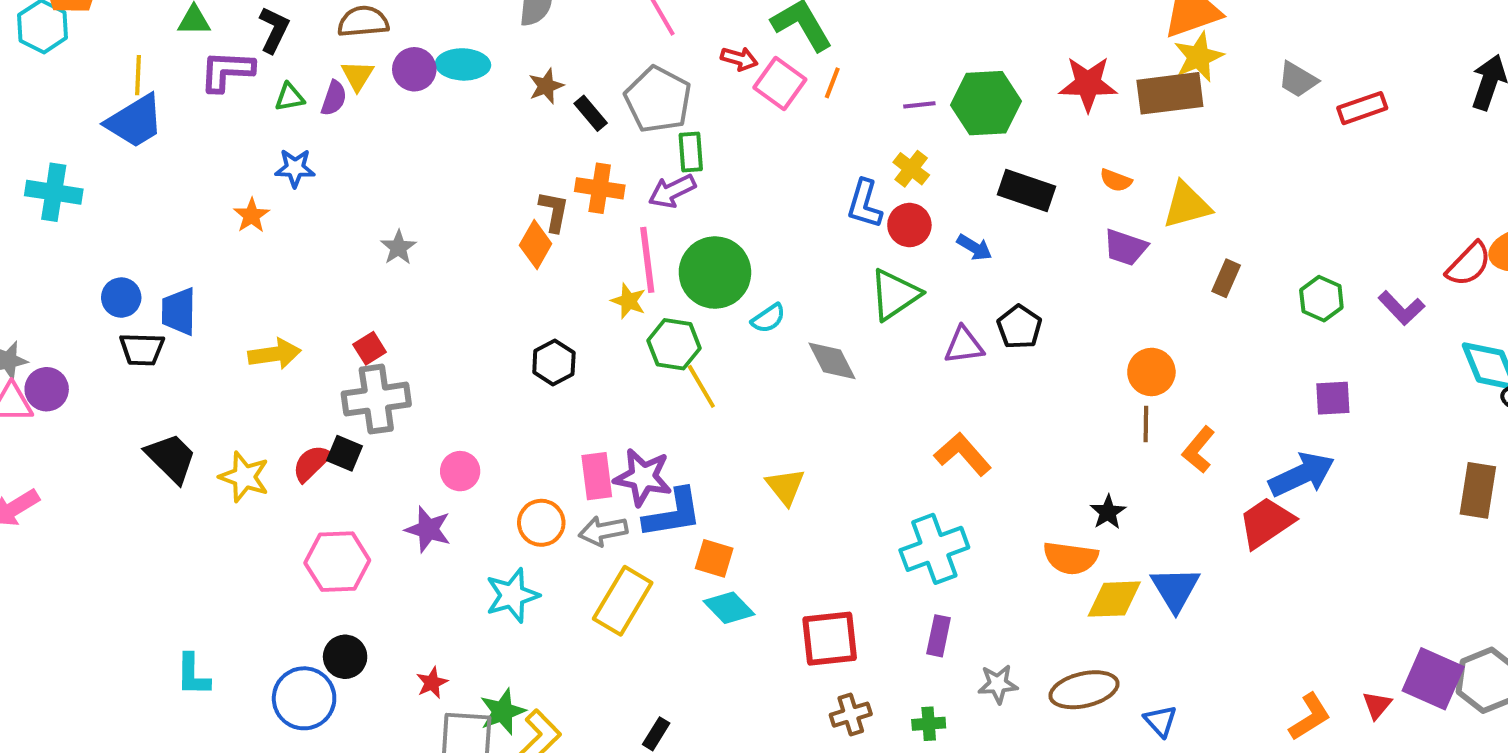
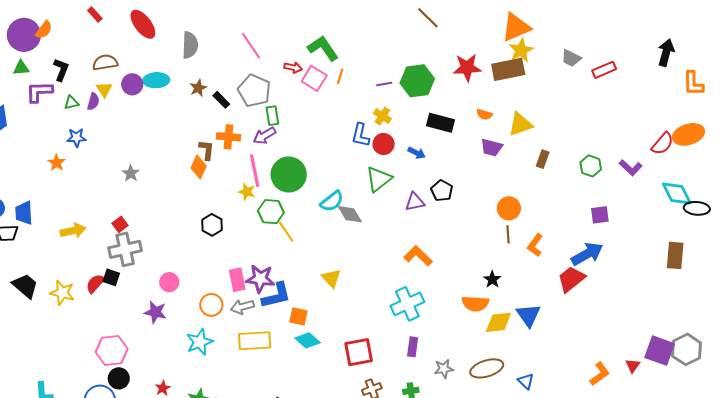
cyan semicircle: (768, 318) -> (332, 201), moved, size x1.4
pink hexagon: (337, 562) -> (112, 350), moved
yellow rectangle: (623, 601) -> (255, 341), turned 60

